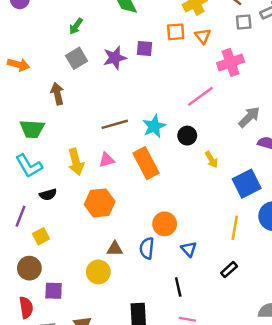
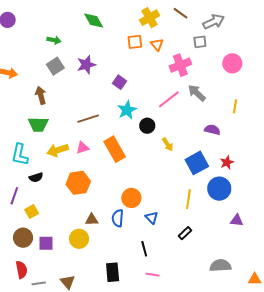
gray square: (244, 22) -> (200, 42), moved
green arrow: (76, 26) -> (54, 40), turned -112
purple square: (145, 48) -> (120, 82), moved, turned 32
pink line: (200, 96) -> (169, 99), moved
gray arrow: (249, 117) -> (197, 93), moved, turned -90
cyan star: (154, 126) -> (127, 110), moved
green trapezoid: (32, 129) -> (38, 124), moved
yellow arrow: (76, 162) -> (58, 150), turned 90
cyan L-shape: (29, 166) -> (20, 155), turned 45
purple square: (54, 291) -> (46, 243), moved

